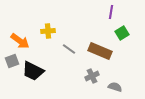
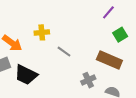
purple line: (111, 12) -> (108, 12), turned 32
brown rectangle: (100, 51) -> (109, 60), moved

